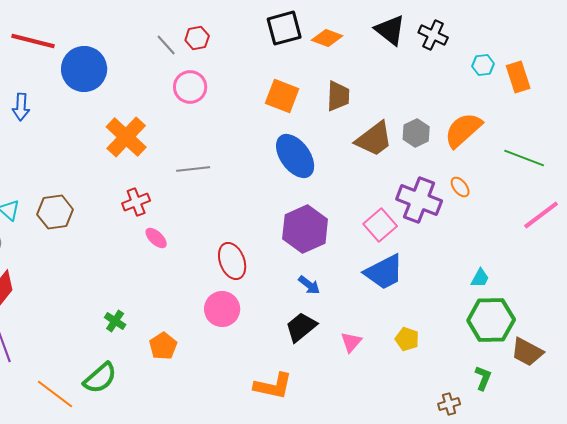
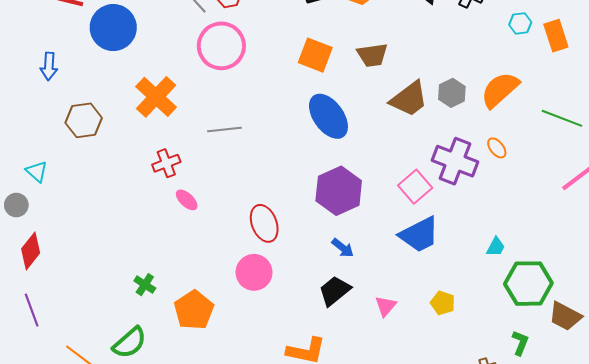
pink circle: (190, 87) -> (221, 46), size x1.4
brown trapezoid: (338, 96) -> (372, 55), turned 80
brown hexagon: (55, 212) -> (84, 120), moved
cyan trapezoid: (480, 278) -> (496, 247), moved
orange pentagon: (163, 346) -> (194, 310), size x1.4

